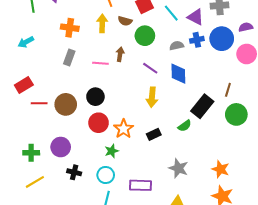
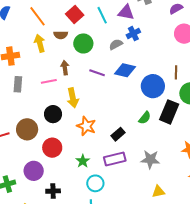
cyan line: (171, 13) -> (102, 15), turned 30
blue circle: (222, 39) -> (153, 86), moved
blue diamond: (178, 74) -> (125, 70), turned -60
yellow arrow: (152, 97) -> (73, 98), moved
black rectangle: (202, 106) -> (169, 112), moved
red circle: (99, 123) -> (52, 148), moved
orange star: (124, 129) -> (86, 126), moved
cyan circle: (106, 175) -> (95, 183), moved
purple rectangle: (140, 185) -> (115, 159), moved

